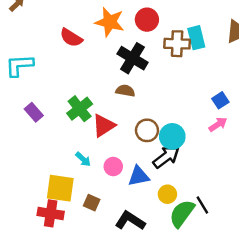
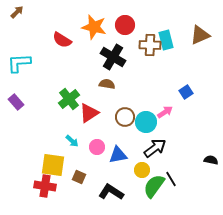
purple rectangle: (34, 112) -> (16, 102), moved
pink arrow: (218, 124) -> (165, 112), moved
black arrow: (166, 157) -> (155, 148), moved

